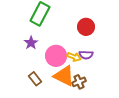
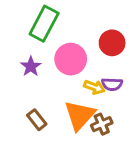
pink circle: (56, 56) -> (71, 59), moved
orange triangle: (64, 76) -> (80, 115), turned 45

